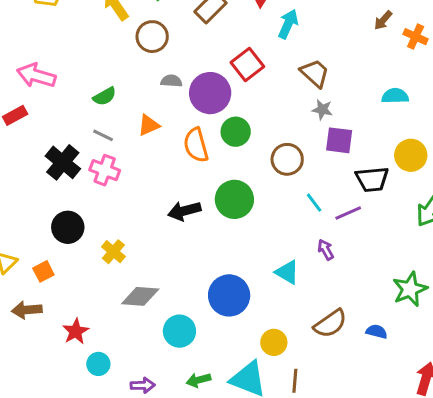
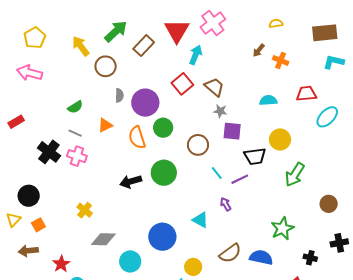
red square: (247, 64) -> (182, 84), moved
pink arrow: (36, 76) -> (29, 73), moved
gray semicircle: (171, 81) -> (119, 95), turned 88
black circle: (68, 227) -> (29, 196), moved
blue semicircle: (377, 331) -> (261, 257), size x1.6

